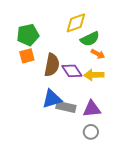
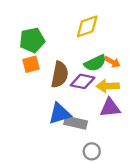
green semicircle: (90, 39) -> (95, 63), moved
purple diamond: (72, 71) -> (83, 81), turned -45
purple triangle: (92, 109) -> (110, 108), moved
gray circle: (91, 132) -> (92, 151), moved

